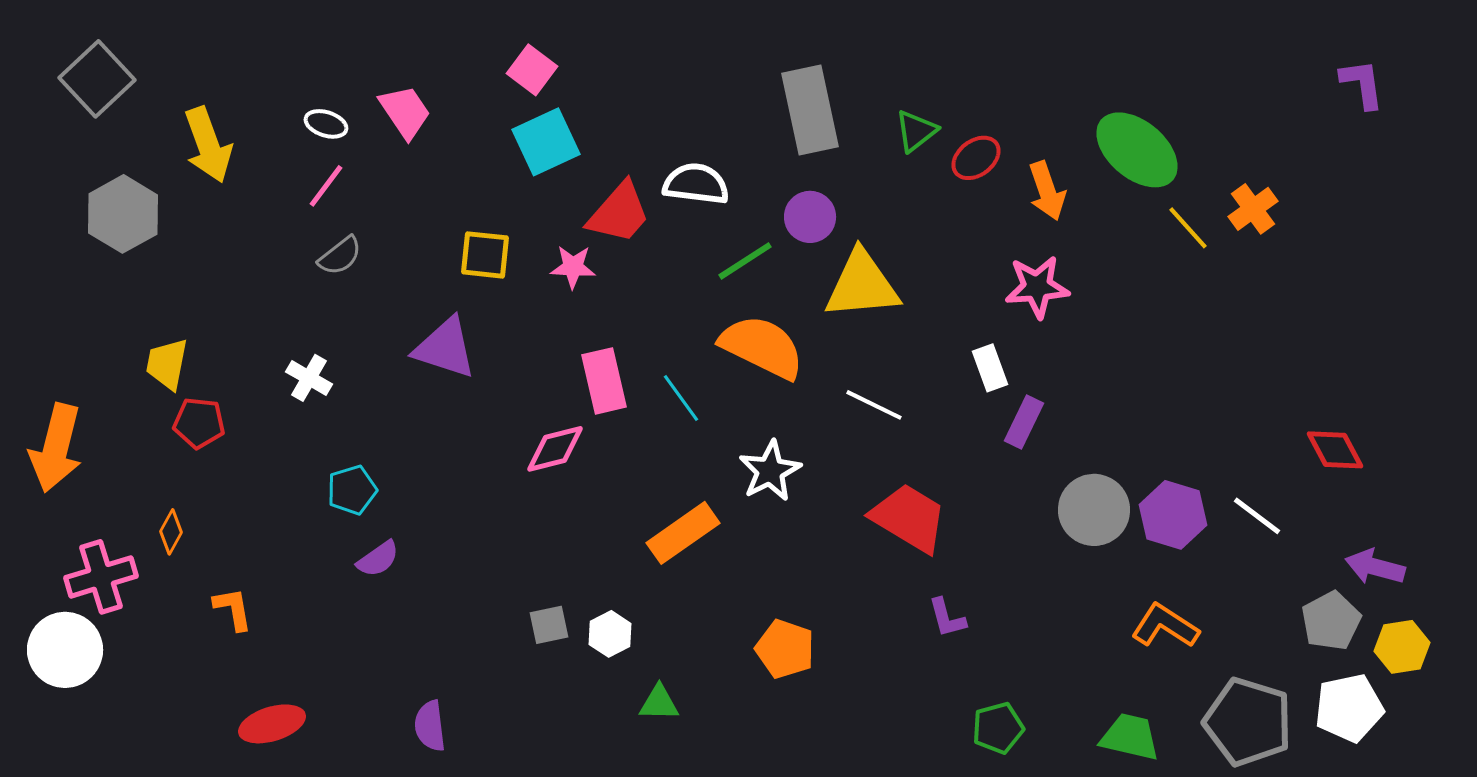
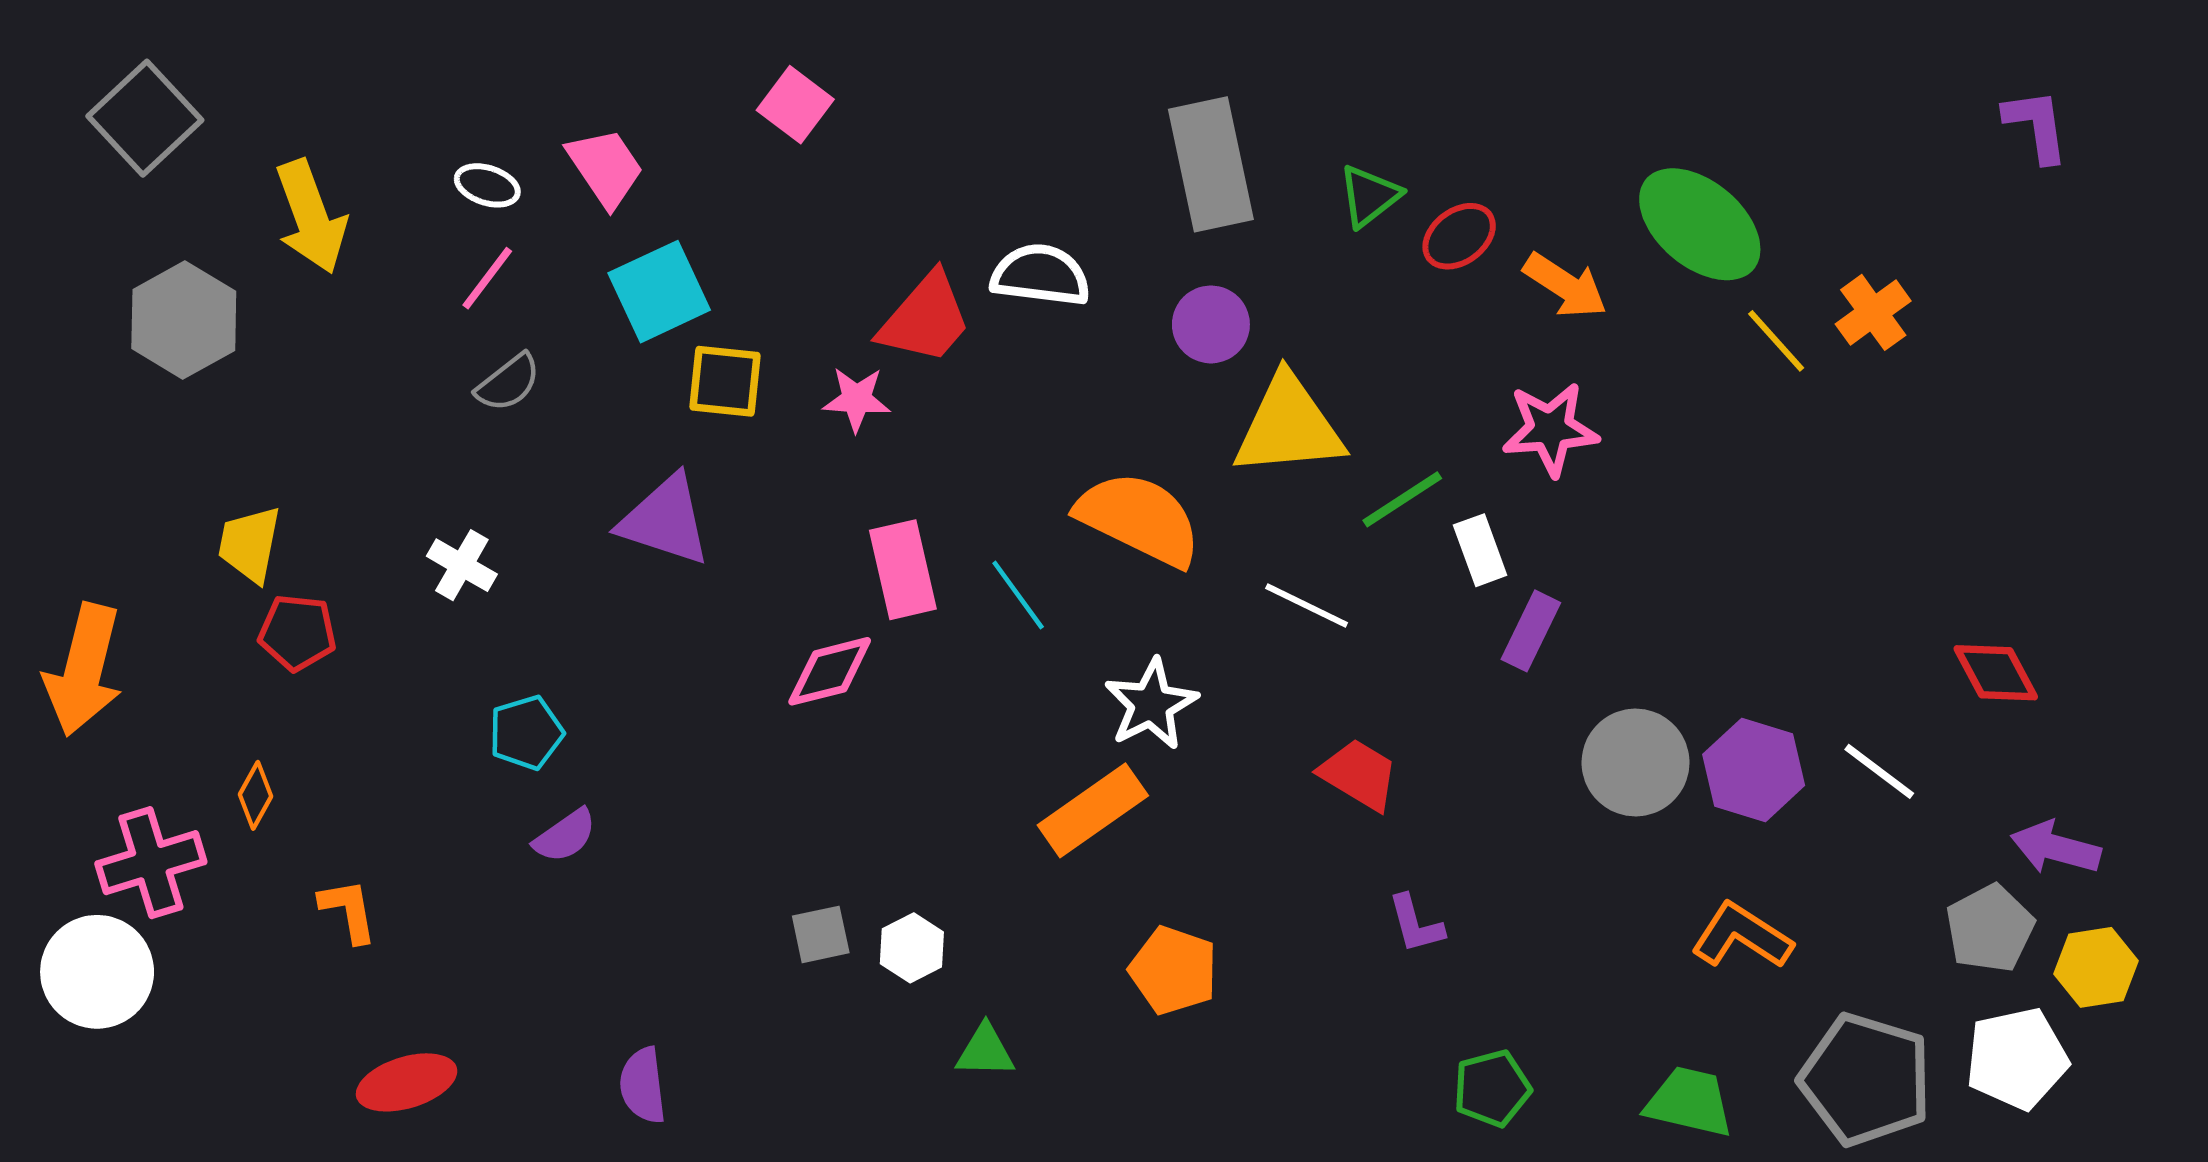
cyan square: (546, 142) -> (659, 292), moved
orange arrow: (1047, 191) -> (1565, 286), turned -38
green line: (745, 261) -> (1402, 499), moved
red trapezoid: (909, 518) -> (1359, 774), size x0.7
orange rectangle: (683, 533) -> (1093, 810), moved

